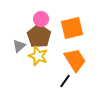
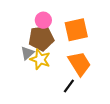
brown pentagon: (39, 36) -> (41, 38), turned 30
gray triangle: (19, 46) -> (27, 53), moved

